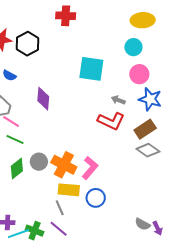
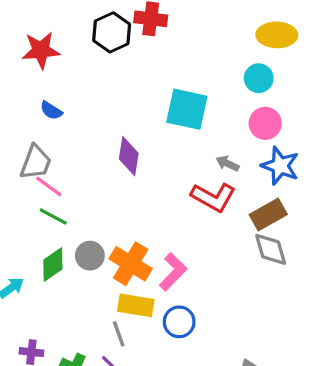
black hexagon: (28, 44) -> (112, 32), moved
purple diamond: (43, 99) -> (129, 156), moved
gray diamond: (148, 150) -> (271, 249), turned 35

